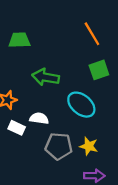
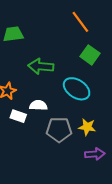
green square: (99, 70) -> (90, 55), turned -30

